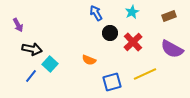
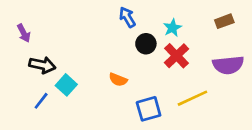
cyan star: (132, 12) -> (172, 28), moved
purple semicircle: (172, 49) -> (228, 65), turned -35

